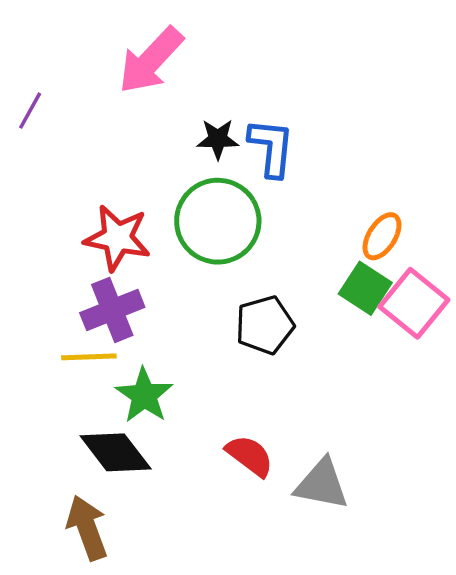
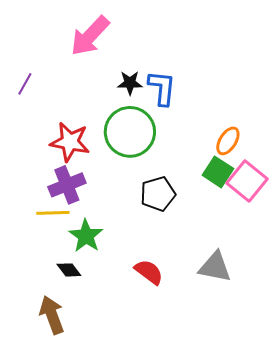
purple line: (30, 111) -> (25, 84), moved
black diamond: (116, 452) -> (69, 270), size x0.6
gray triangle: (322, 484) -> (215, 267), moved

